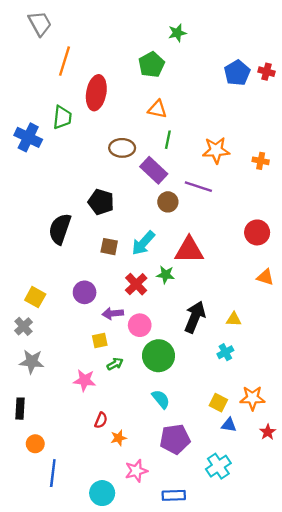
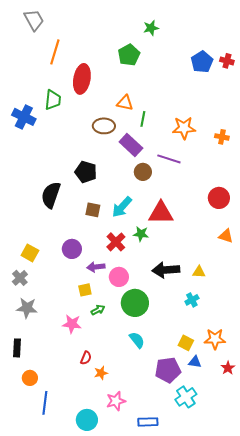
orange triangle: (157, 109) -> (125, 103), moved
black arrow: (195, 317) -> (166, 270), turned -116
purple pentagon: (175, 439) -> (168, 370), moved

